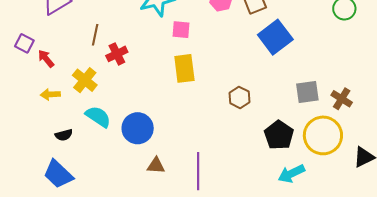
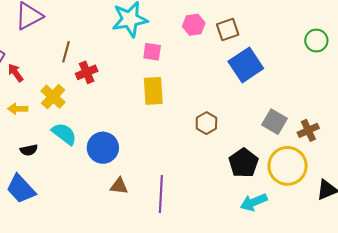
gray square: (307, 92) -> (275, 122), turned 35
brown cross: (342, 99) -> (308, 130), turned 30

